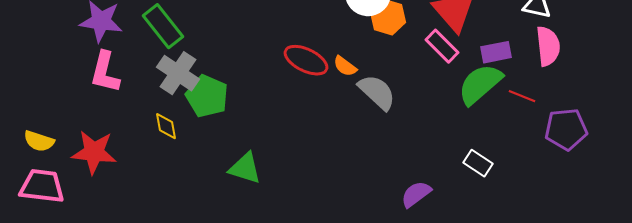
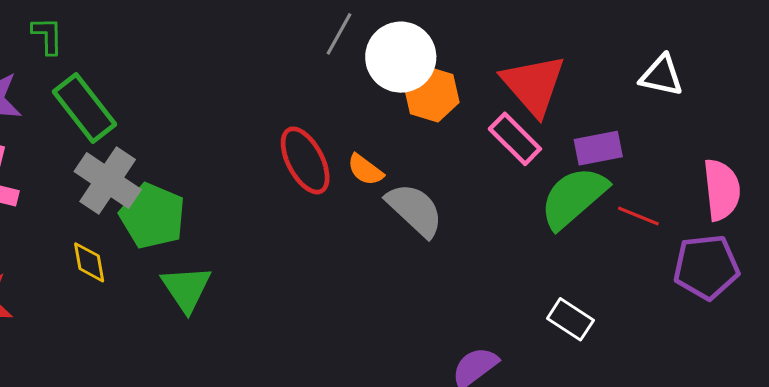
pink semicircle: (548, 46) -> (722, 190), moved
red ellipse: (306, 60) -> (305, 160), turned 36
green triangle: (245, 168) -> (186, 289), moved, turned 39

